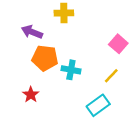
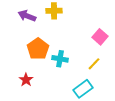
purple arrow: (32, 32) -> (27, 16), moved
orange pentagon: (45, 58) -> (38, 49), turned 30

